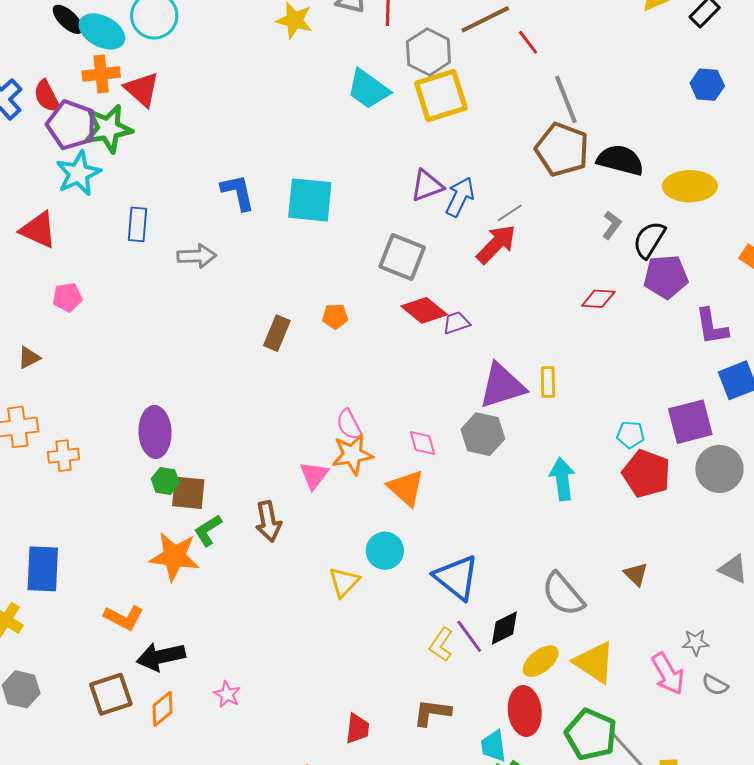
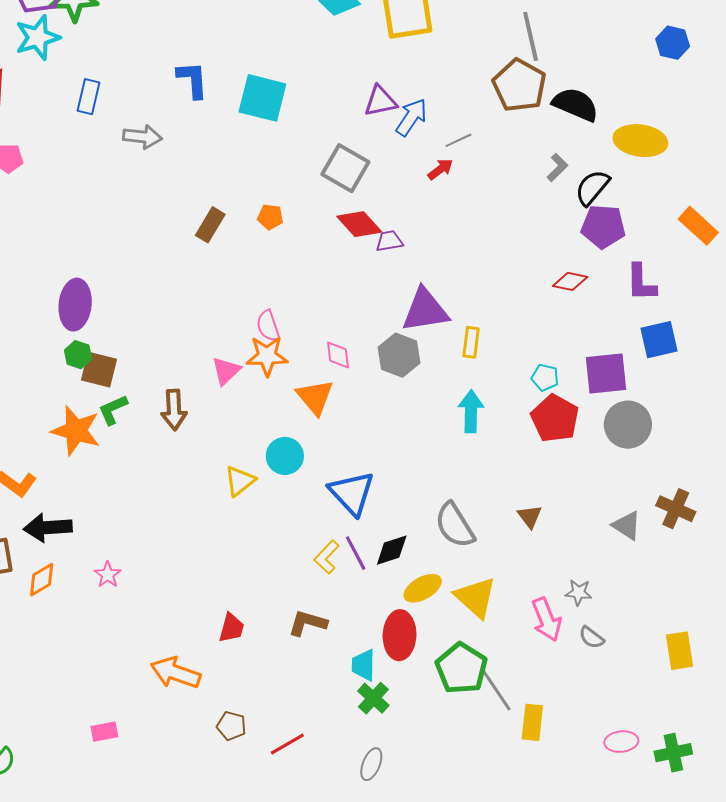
red arrow: (496, 244) -> (440, 169), size x0.6
red diamond: (598, 299) -> (570, 281), moved
yellow rectangle: (548, 382) -> (471, 342), moved

